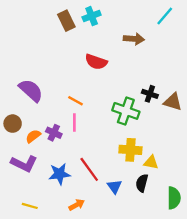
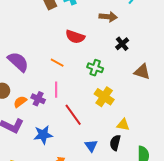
black cross: (150, 94) -> (122, 44), moved, turned 32
orange line: (76, 101) -> (57, 63), moved
green cross: (126, 111) -> (95, 68), moved, size x0.7
yellow cross: (130, 150) -> (104, 97), moved, turned 30
red line: (89, 169) -> (73, 115), moved

